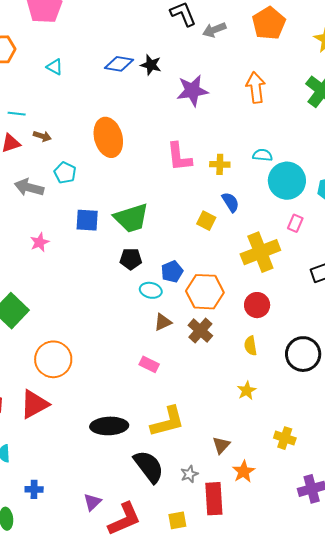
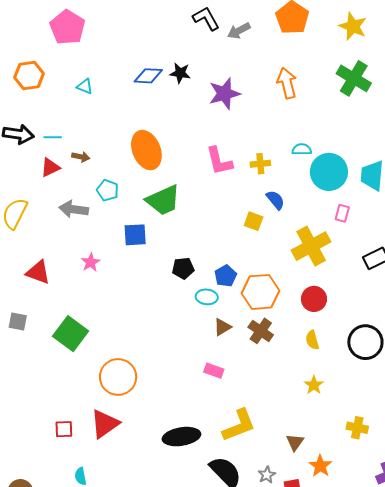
green trapezoid: (131, 218) -> (163, 200), moved

